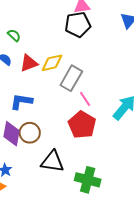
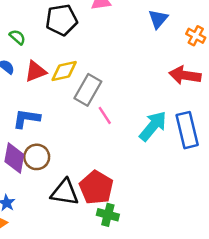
black pentagon: (78, 25) -> (61, 20), moved
red pentagon: (82, 125) -> (96, 187), moved
green cross: (88, 180) -> (108, 215), size x0.7

